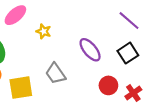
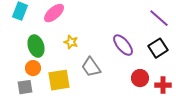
yellow star: (44, 31) -> (71, 42), moved
red cross: (133, 93) -> (163, 85), turned 35

